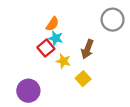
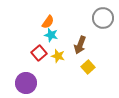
red square: (46, 48) -> (39, 53), moved
yellow square: (83, 79) -> (88, 67), moved

